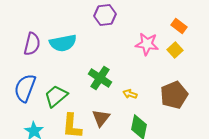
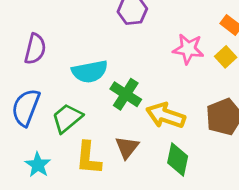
cyan semicircle: (63, 43) -> (90, 72), moved
yellow arrow: (130, 94) -> (166, 115), size x2.0

